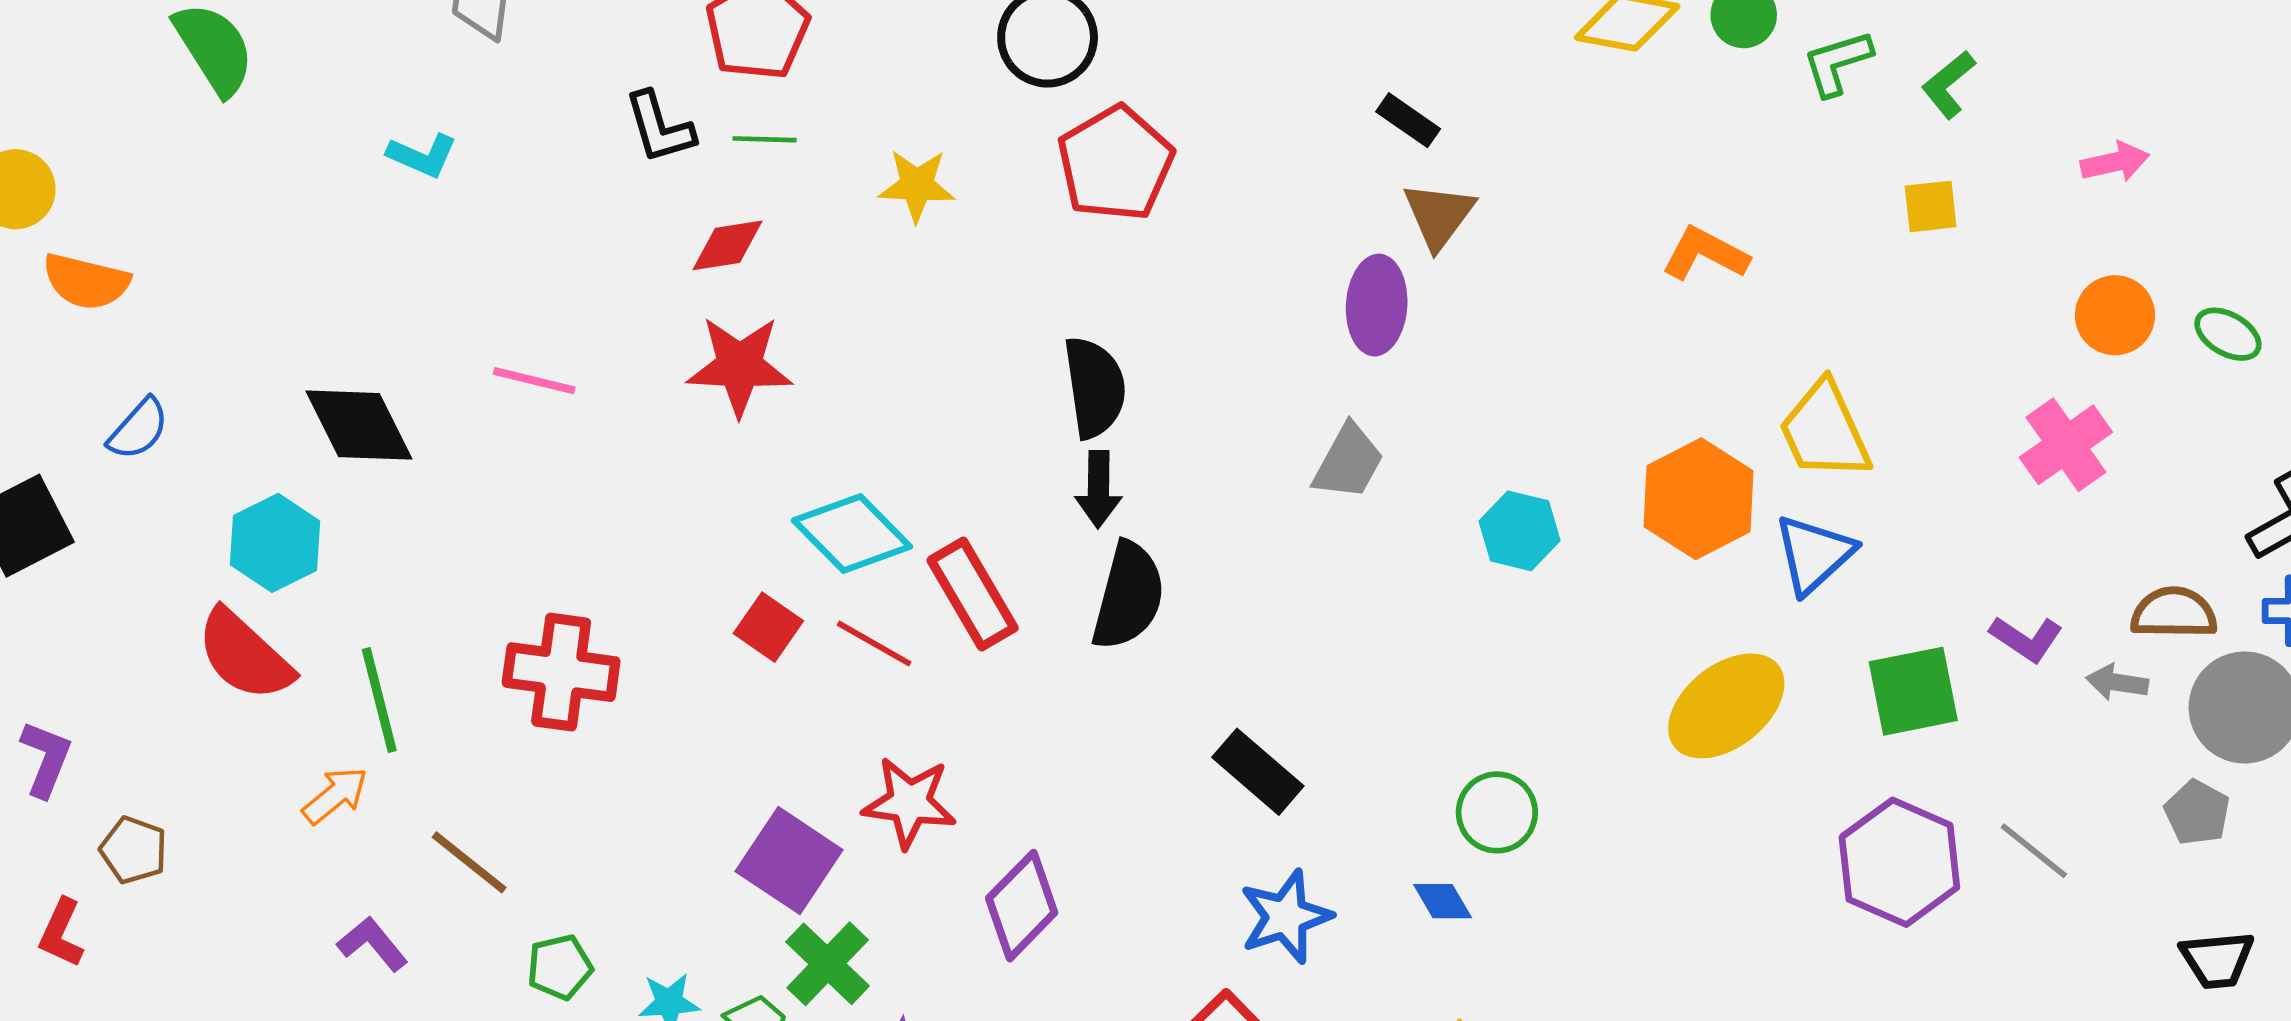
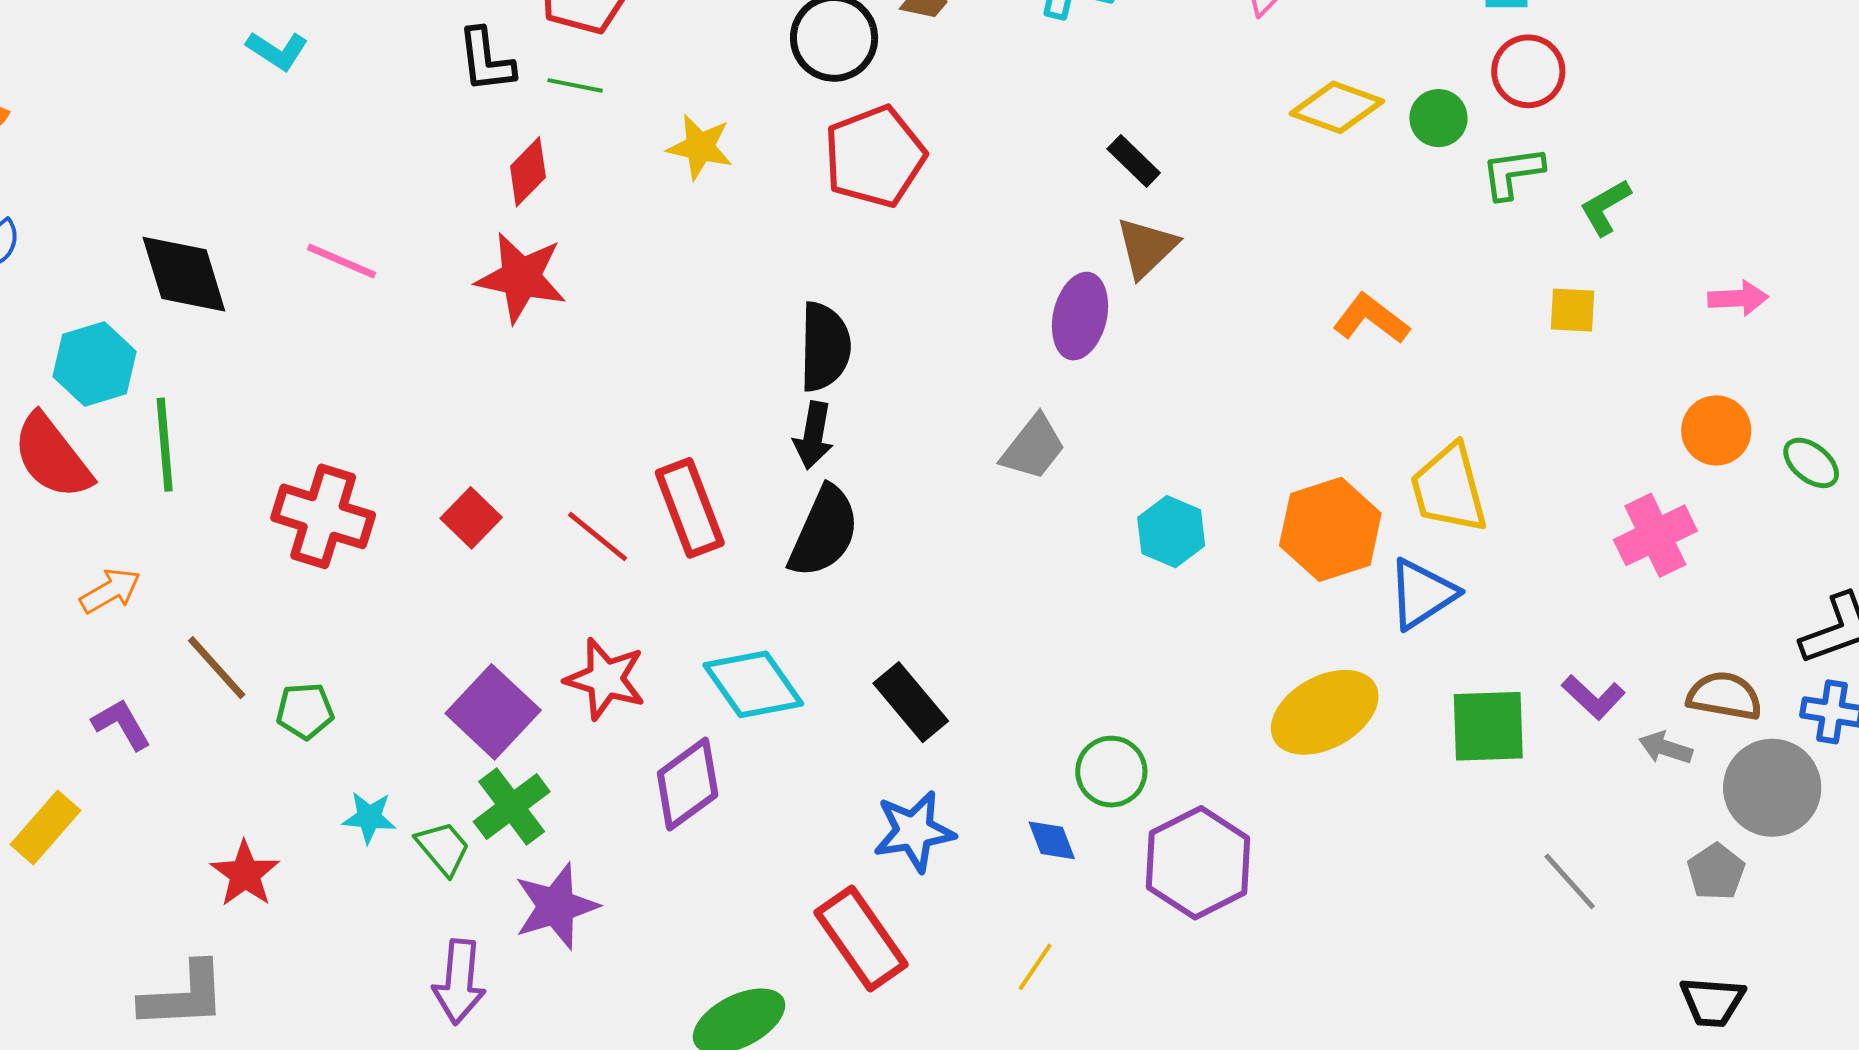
red diamond: (728, 245) -> (528, 172), turned -46
cyan diamond: (852, 533) -> (753, 684), moved
red square: (768, 627) -> (471, 518), moved
green line: (379, 700) -> (165, 445), moved
purple hexagon: (1899, 862) -> (1198, 863), moved
green pentagon: (560, 967) -> (305, 711), moved

